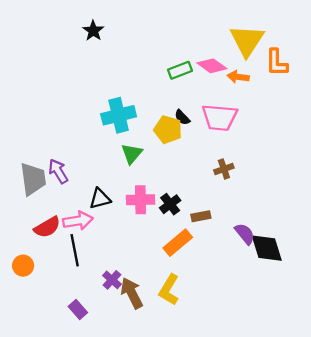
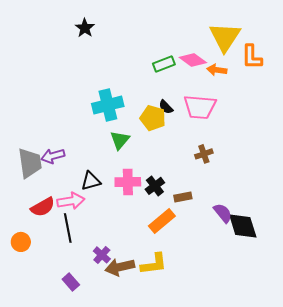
purple arrow: (58, 171) -> (53, 156), turned -75
yellow L-shape: (169, 290) -> (154, 264), turned -128
brown arrow: (132, 293) -> (120, 267), turned -76

